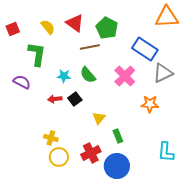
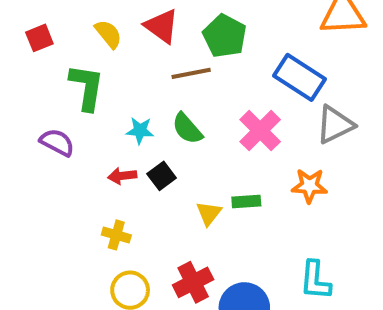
green rectangle: (118, 136) -> (246, 201), moved, turned -72
yellow cross: (51, 138) -> (116, 235), moved
cyan L-shape: (166, 152) -> (315, 280), moved

